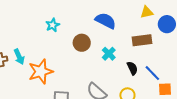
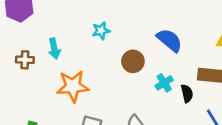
cyan arrow: (19, 57) -> (54, 49), moved
black semicircle: (132, 68) -> (187, 93), moved

